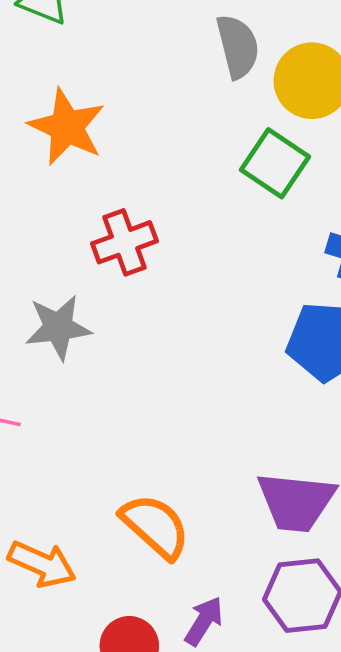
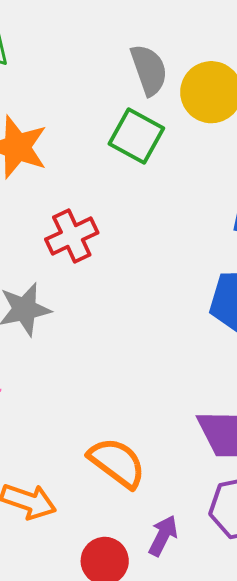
green square: (275, 163) -> (136, 136), moved

